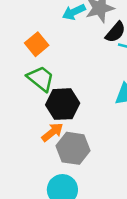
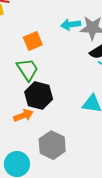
gray hexagon: (73, 148) -> (52, 145), moved

